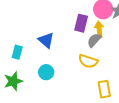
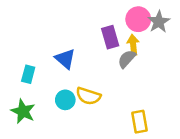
purple rectangle: (81, 23) -> (110, 37), turned -30
yellow semicircle: (88, 61) -> (88, 96), moved
green star: (13, 81) -> (23, 111), turned -30

